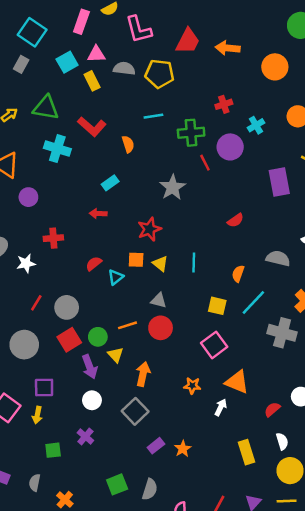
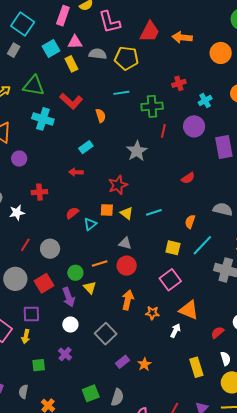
purple circle: (230, 147) -> (194, 126), moved
red line: (205, 163) -> (163, 131), turned 40
cyan line: (194, 262) -> (154, 212), turned 70
red square: (69, 340) -> (44, 283), moved
orange arrow: (143, 374) -> (128, 300), moved

